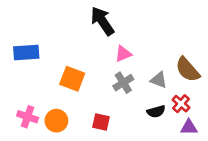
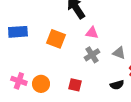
pink triangle: (123, 54) -> (92, 33), turned 32
orange square: (72, 79) -> (56, 39), moved
black semicircle: (156, 112) -> (117, 85), moved

